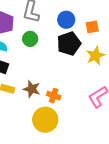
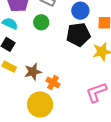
brown star: (32, 89) -> (33, 72), turned 30

